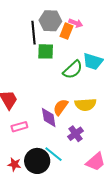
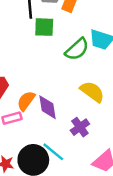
yellow semicircle: (85, 105) -> (92, 92), turned -140
orange semicircle: (61, 107) -> (26, 101), moved

